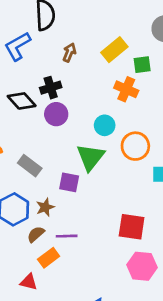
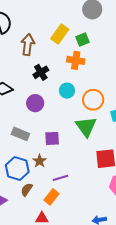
brown arrow: (69, 52) -> (28, 45), size x1.5
black cross: (51, 88) -> (41, 72), moved
purple circle: (56, 114) -> (35, 103), moved
green triangle: (90, 157) -> (86, 127), moved
brown semicircle: (36, 234) -> (27, 190), moved

